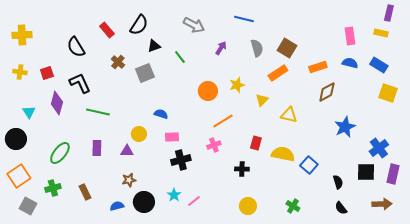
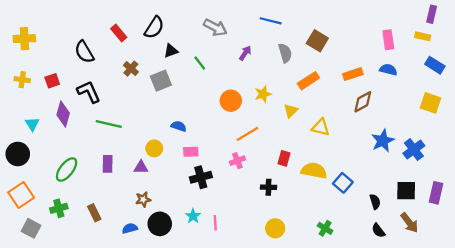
brown square: (287, 48) -> (317, 41), moved
blue rectangle: (379, 65) -> (435, 65), moved
blue cross: (379, 148) -> (414, 150), moved
pink line: (194, 201) -> (215, 223), turned -56
brown arrow: (382, 204) -> (409, 223), moved, turned 54

